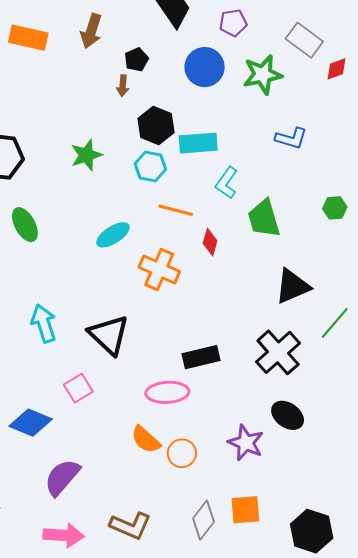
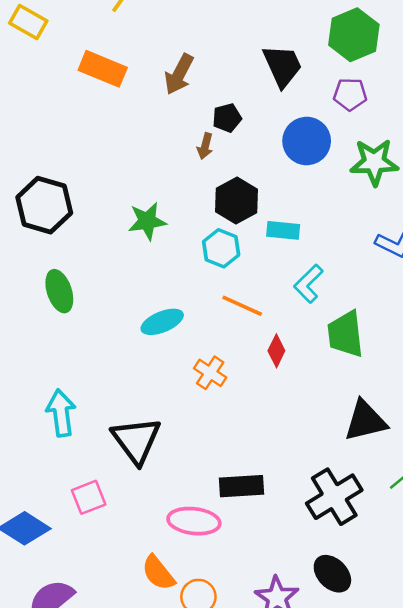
cyan rectangle: (198, 143) -> (283, 230), size x0.7
orange cross: (159, 269) -> (210, 373), size x0.7

